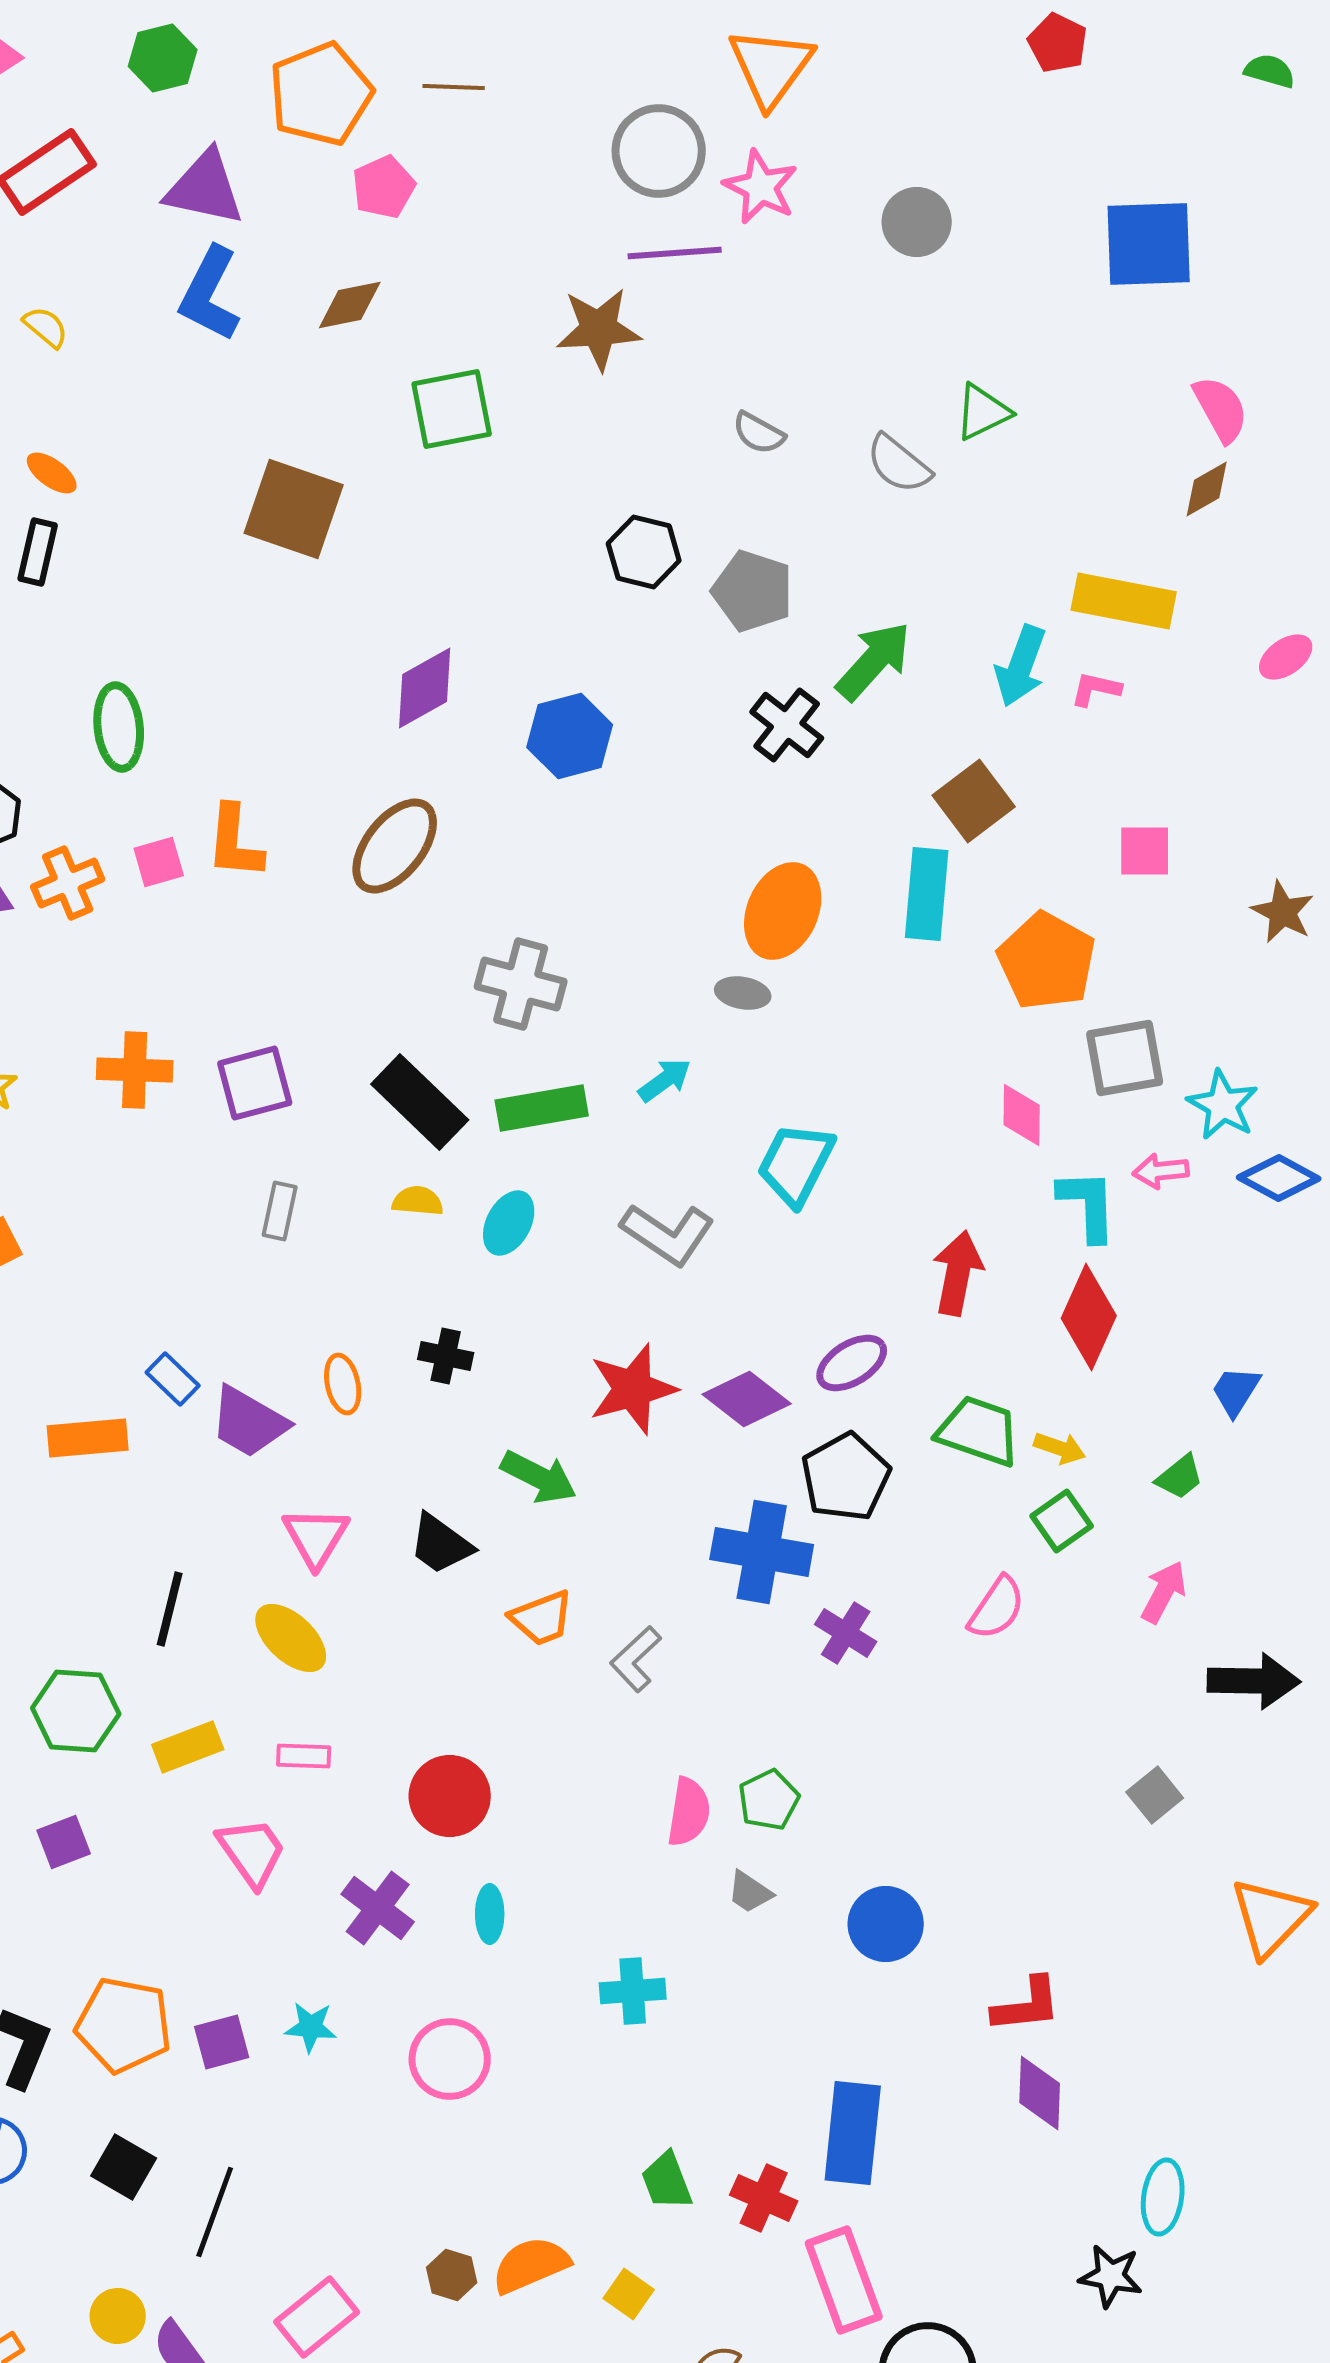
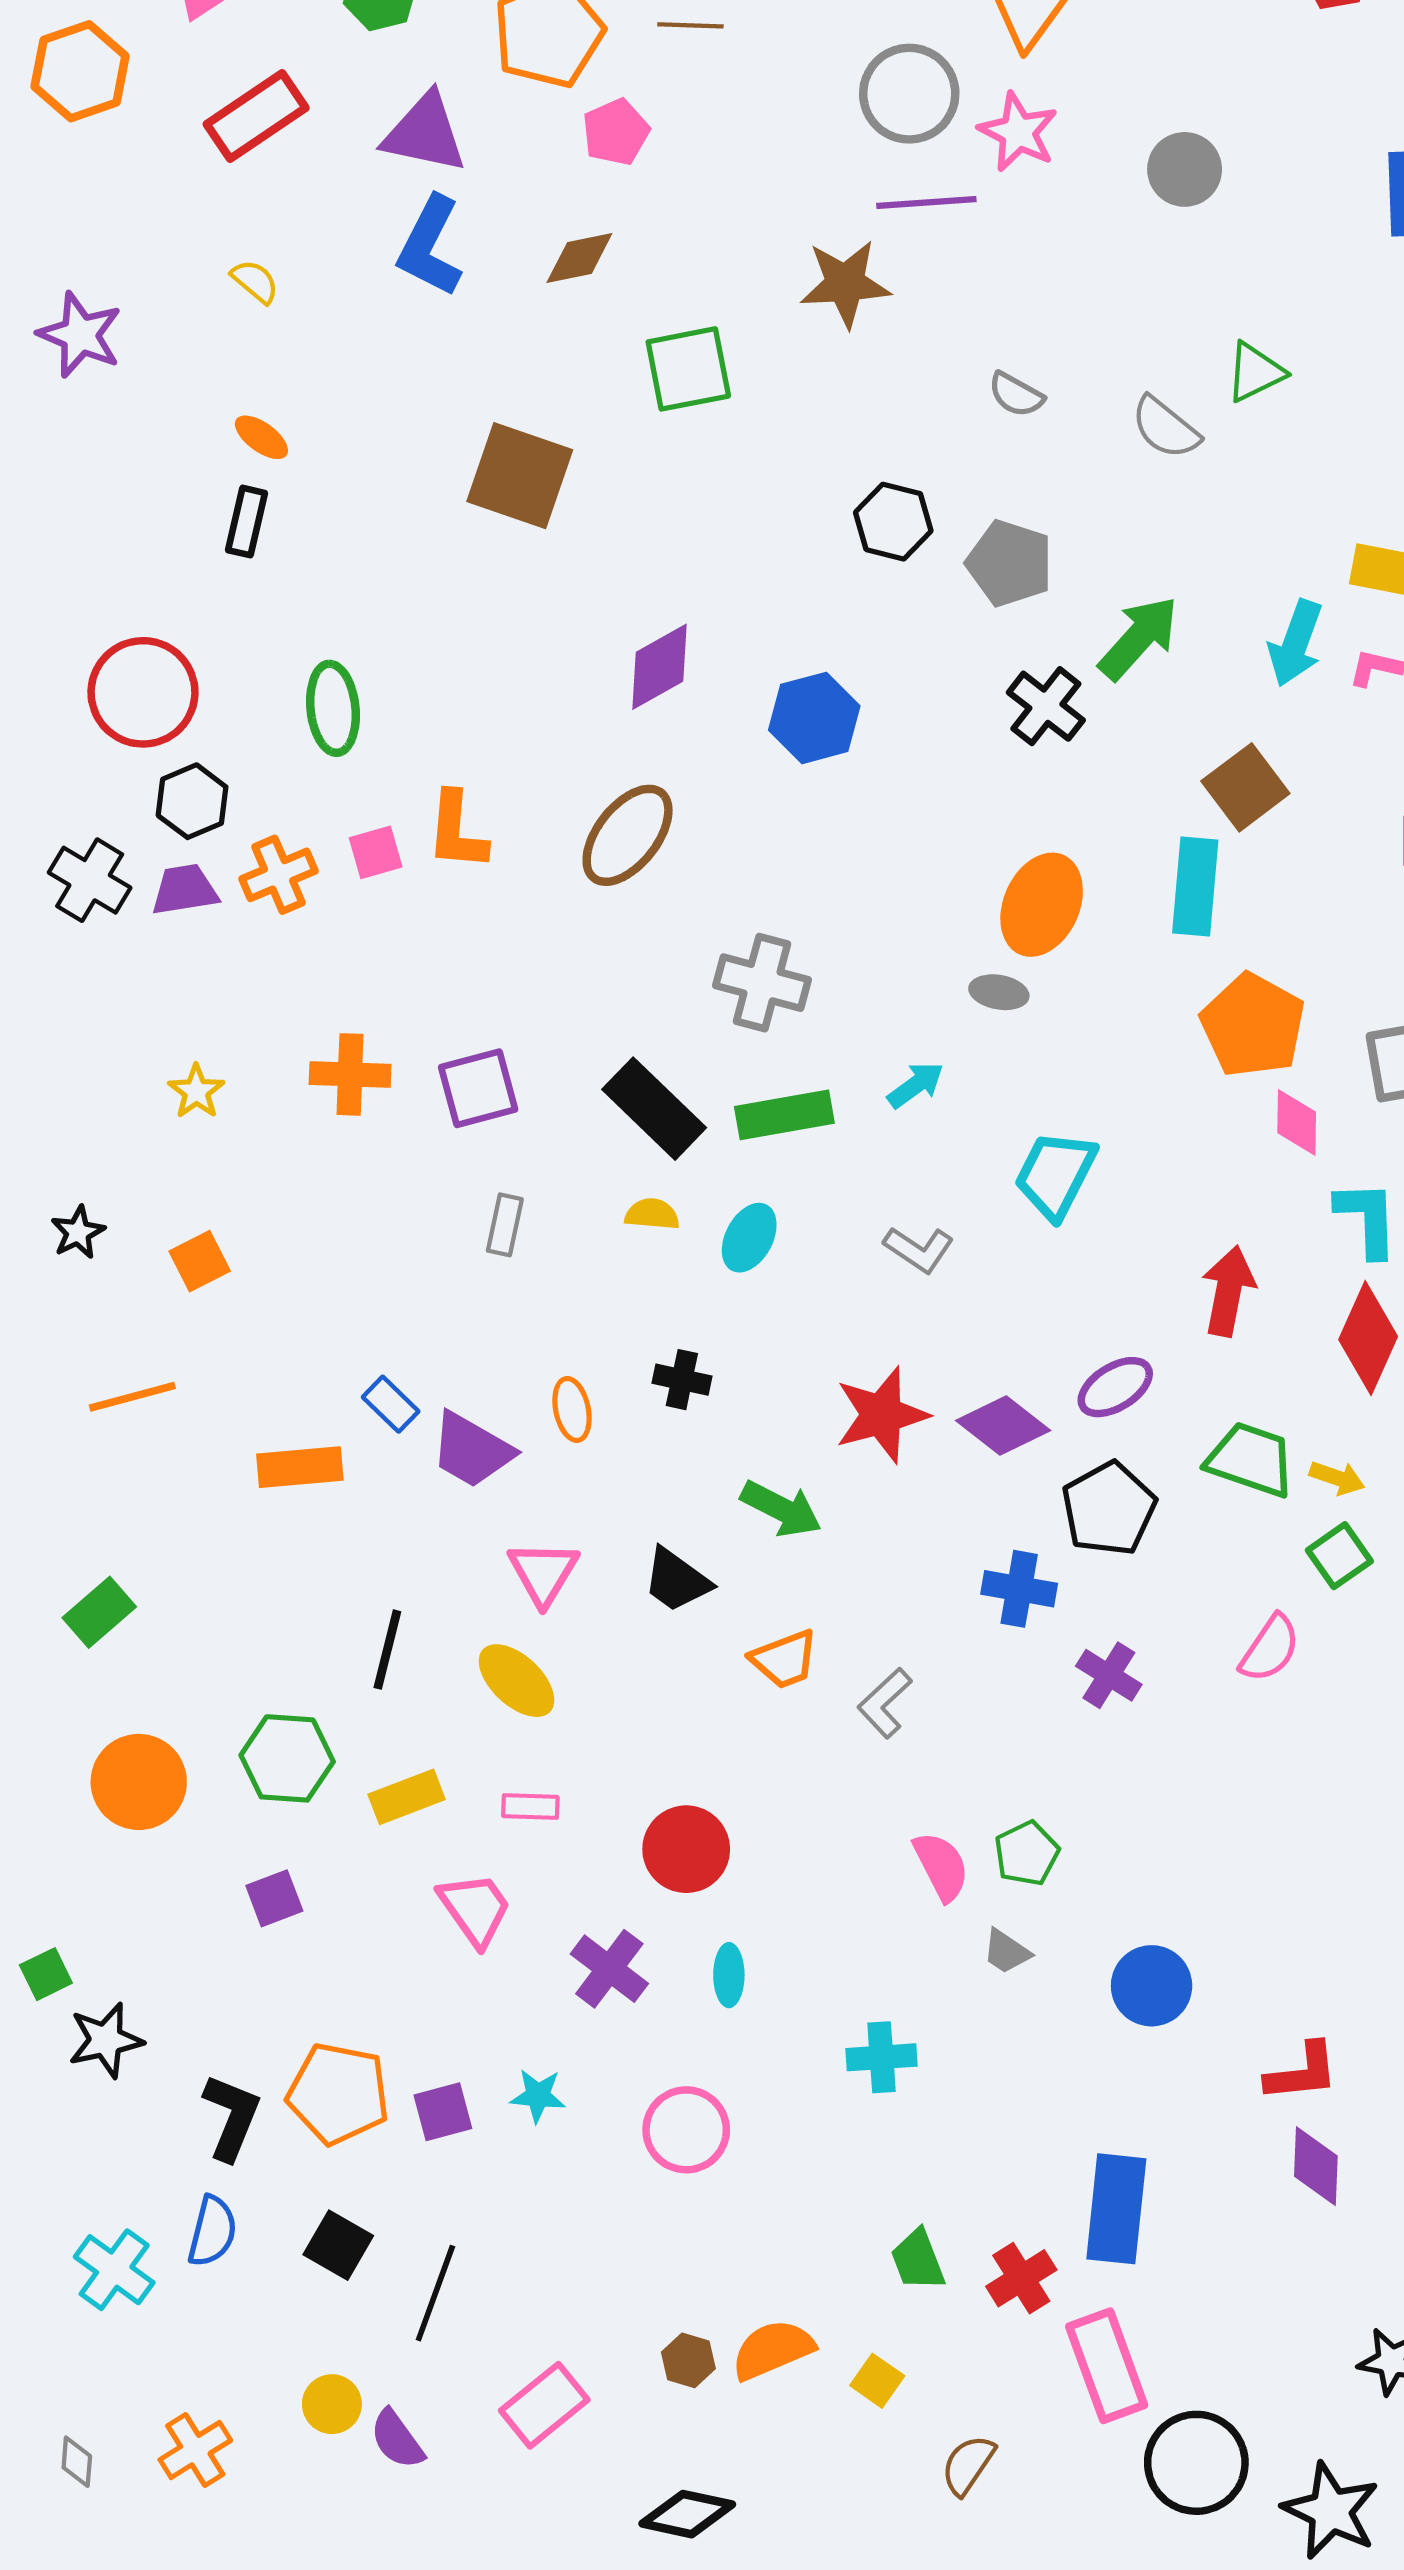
orange pentagon: (1047, 961) -> (1253, 1025), moved
gray L-shape: (668, 1234) -> (919, 1249), size x0.7
blue cross: (762, 1552) -> (1019, 1589), size x0.7
pink semicircle: (689, 1812) -> (941, 1866), turned -36
red cross: (764, 2198) -> (1021, 2278), turned 34

